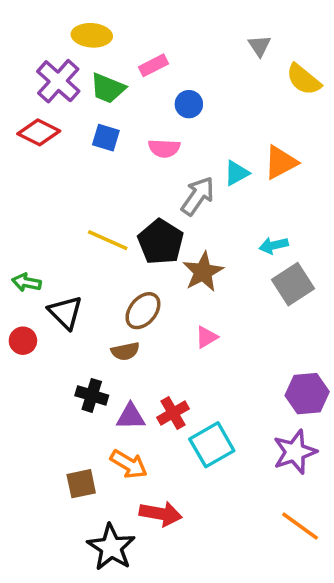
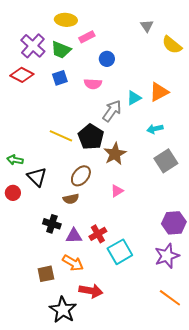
yellow ellipse: (92, 35) -> (66, 20), moved
blue square: (106, 138) -> (60, 78), turned -35
cyan arrow: (274, 245) -> (155, 129), moved

